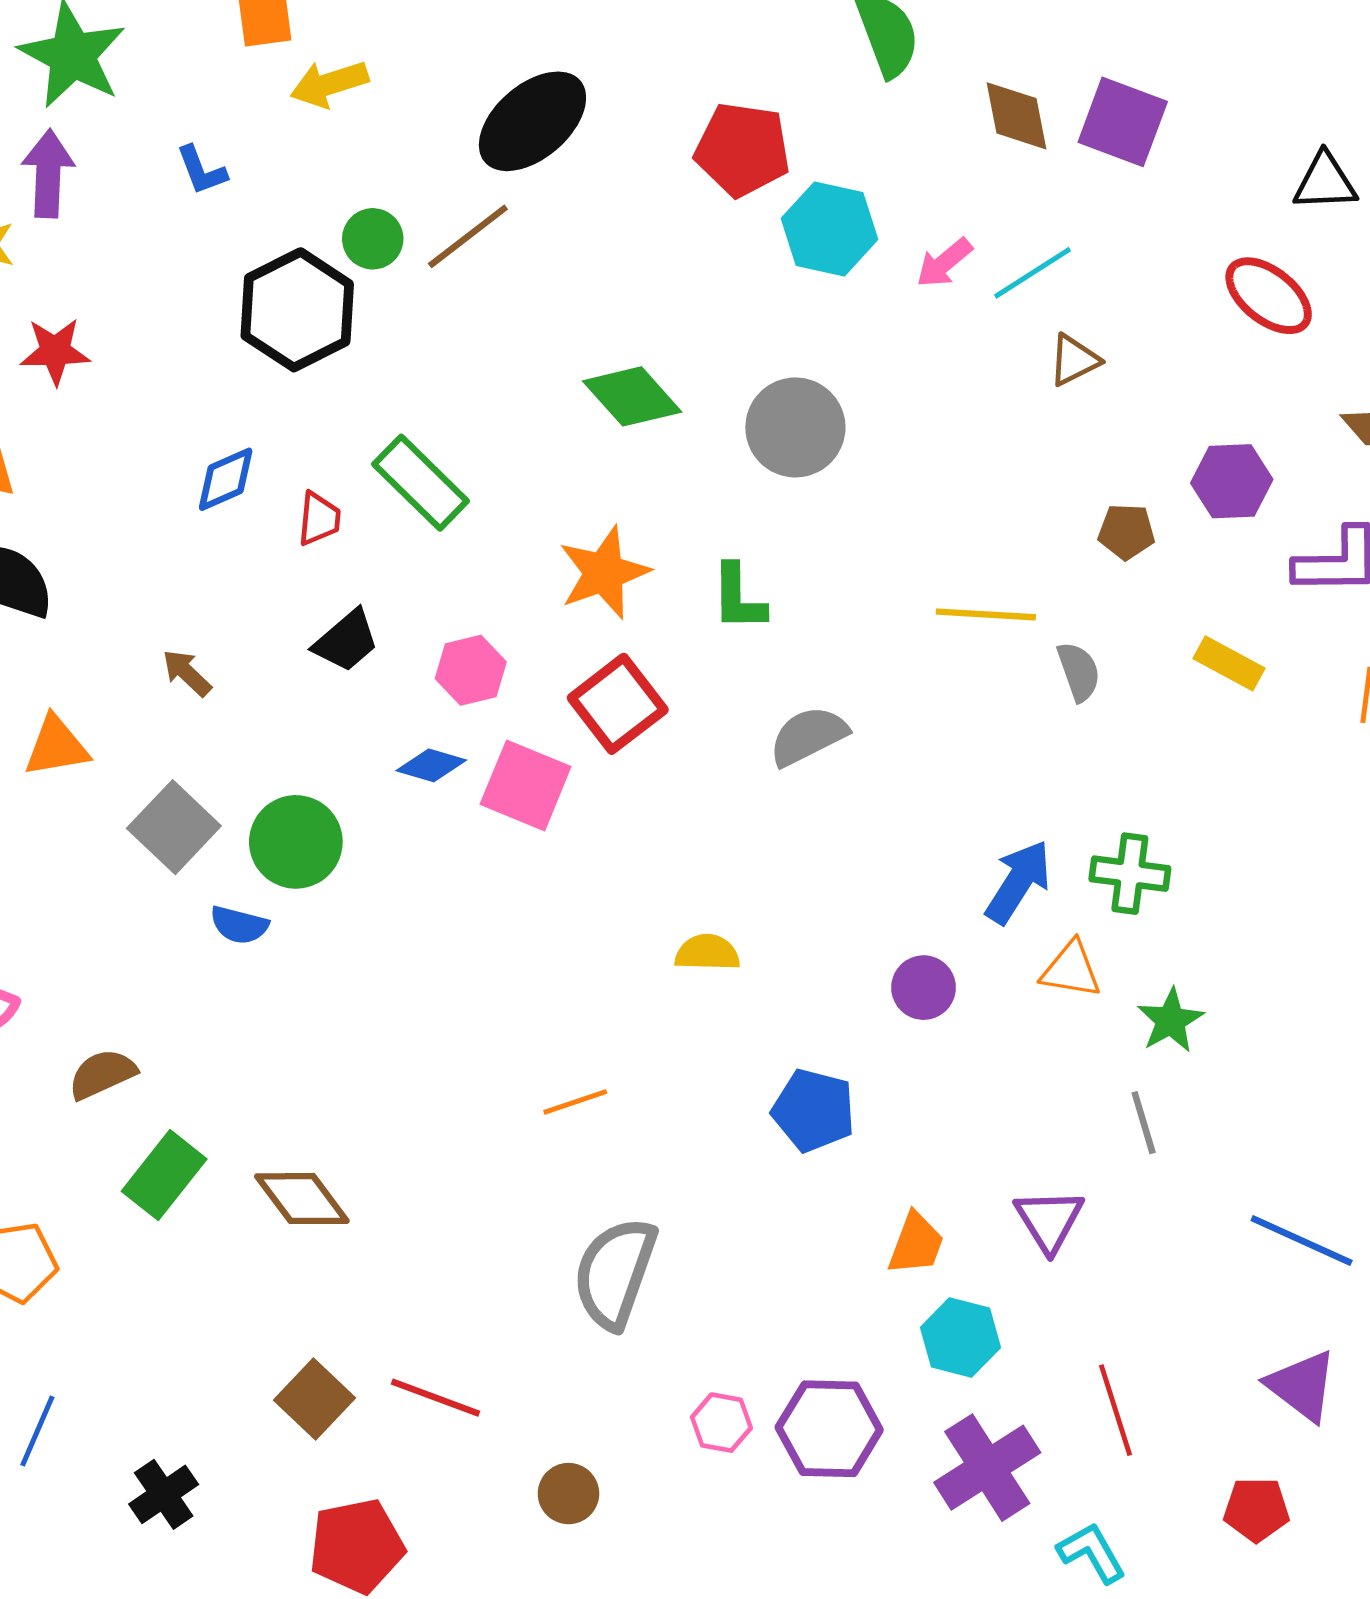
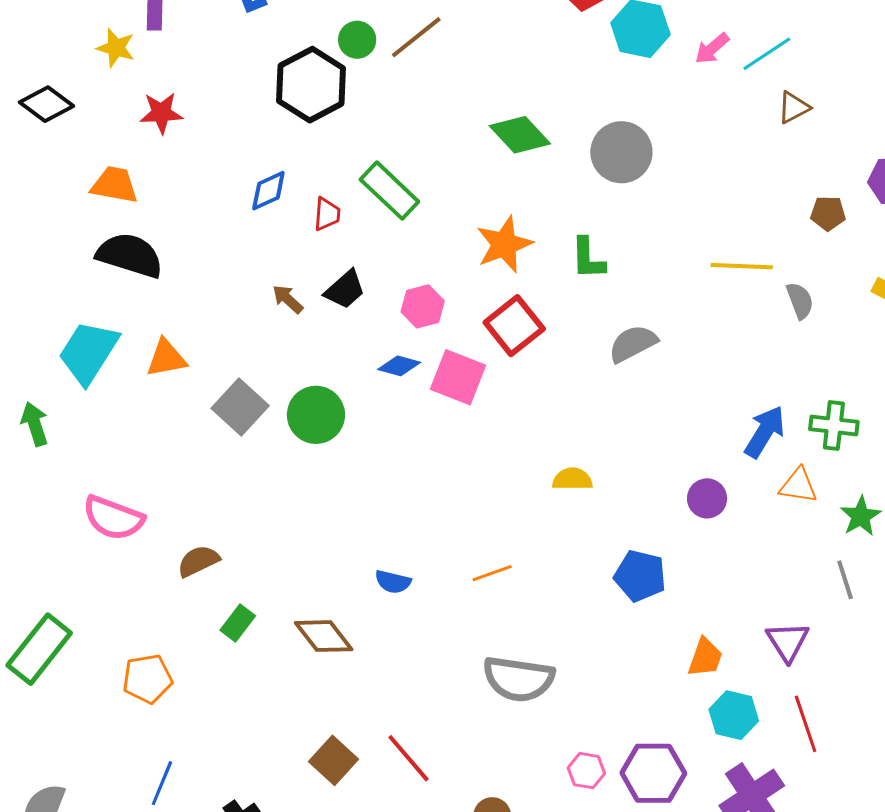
brown arrow: (187, 673) -> (288, 299), moved
blue semicircle: (239, 925) -> (393, 582), moved
green rectangle: (164, 1175) -> (238, 623), size x0.7
gray semicircle: (615, 1273) -> (519, 679), turned -100
red line: (435, 1398) -> (409, 758), turned 30
red line: (1115, 1410) -> (806, 724), moved

